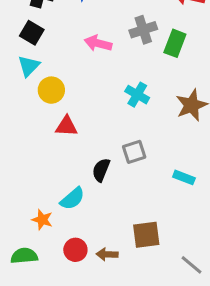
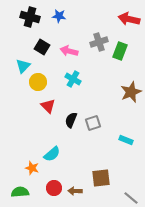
black square: (32, 33) -> (42, 47), moved
cyan cross: (137, 95) -> (73, 79), moved
red triangle: (66, 126) -> (48, 106), turned 42
black semicircle: (101, 170) -> (71, 120), moved

